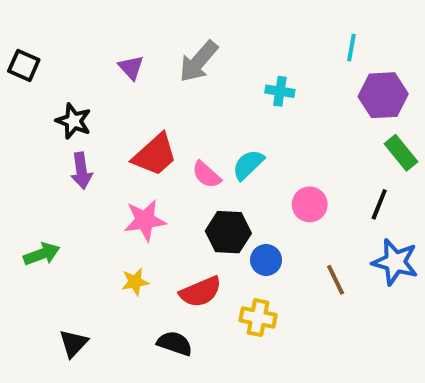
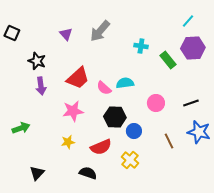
cyan line: (351, 48) -> (188, 21), moved, turned 32
green rectangle: (401, 153) -> (168, 60), moved
cyan semicircle: (248, 165) -> (125, 83), turned 36
black line: (379, 204) -> (191, 103), turned 49
yellow cross: (258, 318) -> (130, 160), turned 30

